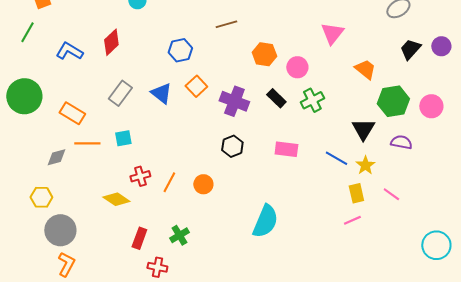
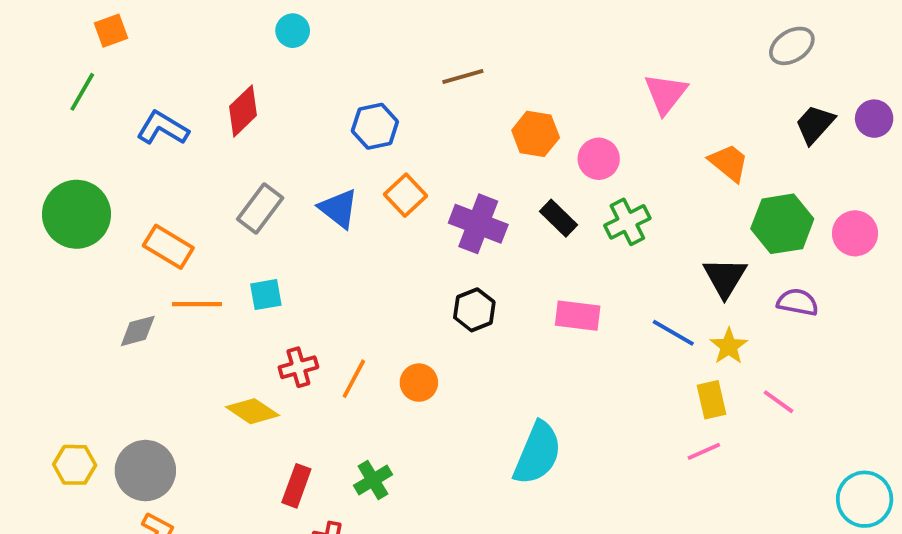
yellow hexagon: (41, 197) -> (75, 465), moved

